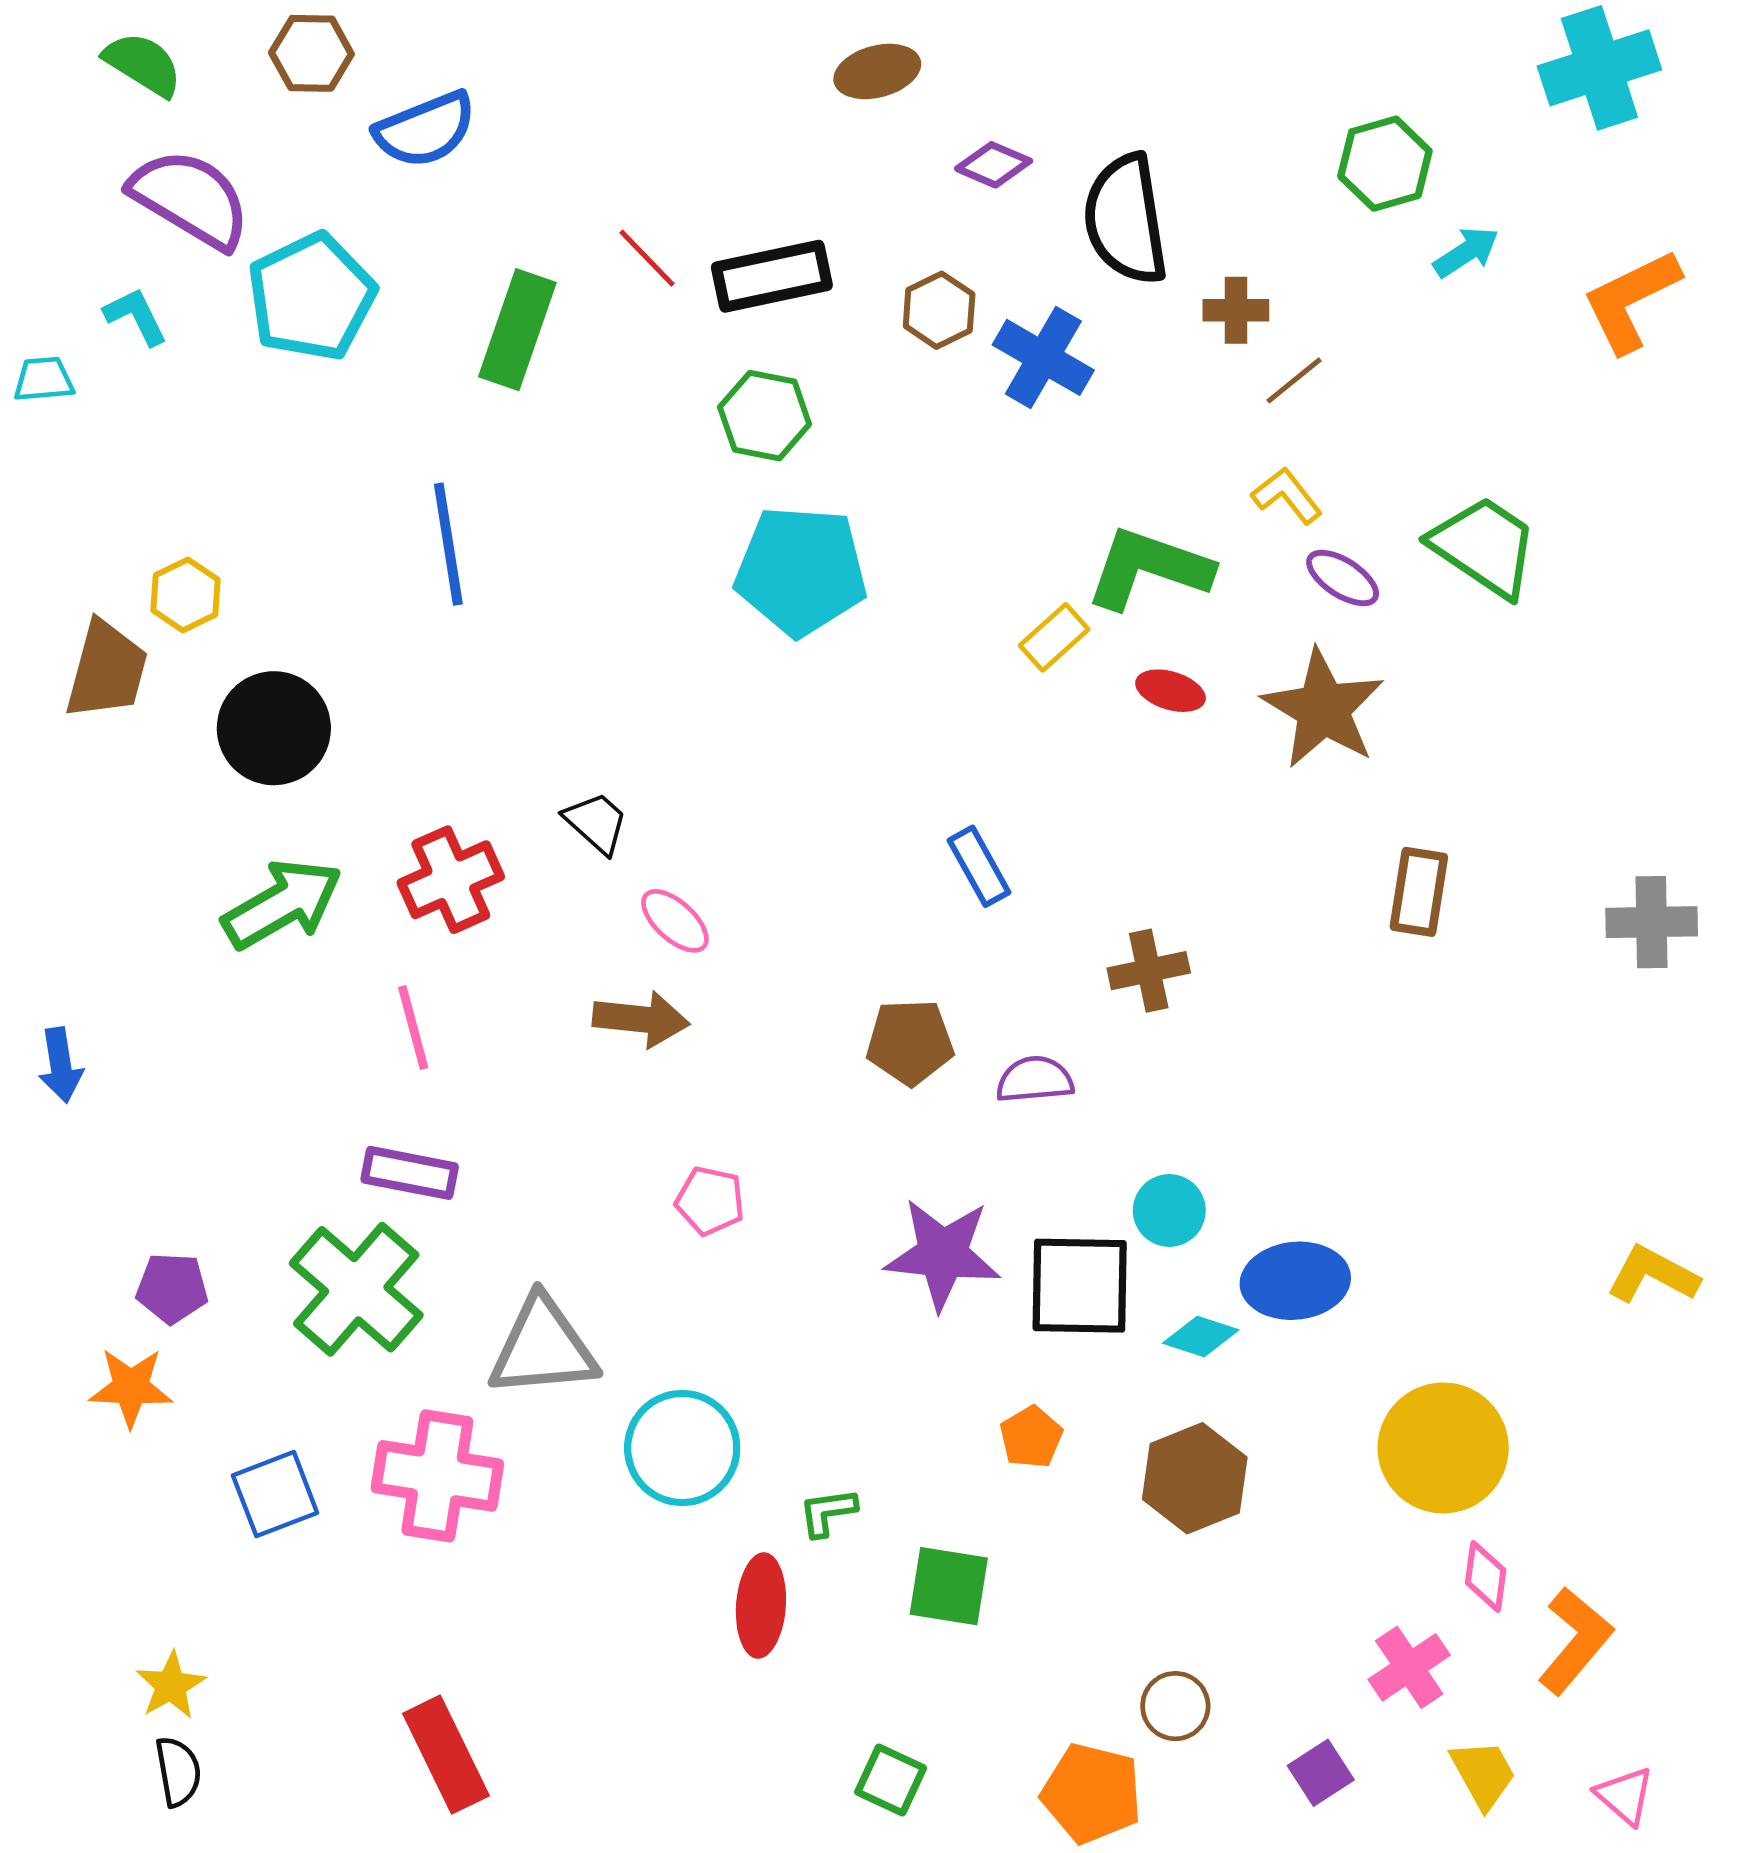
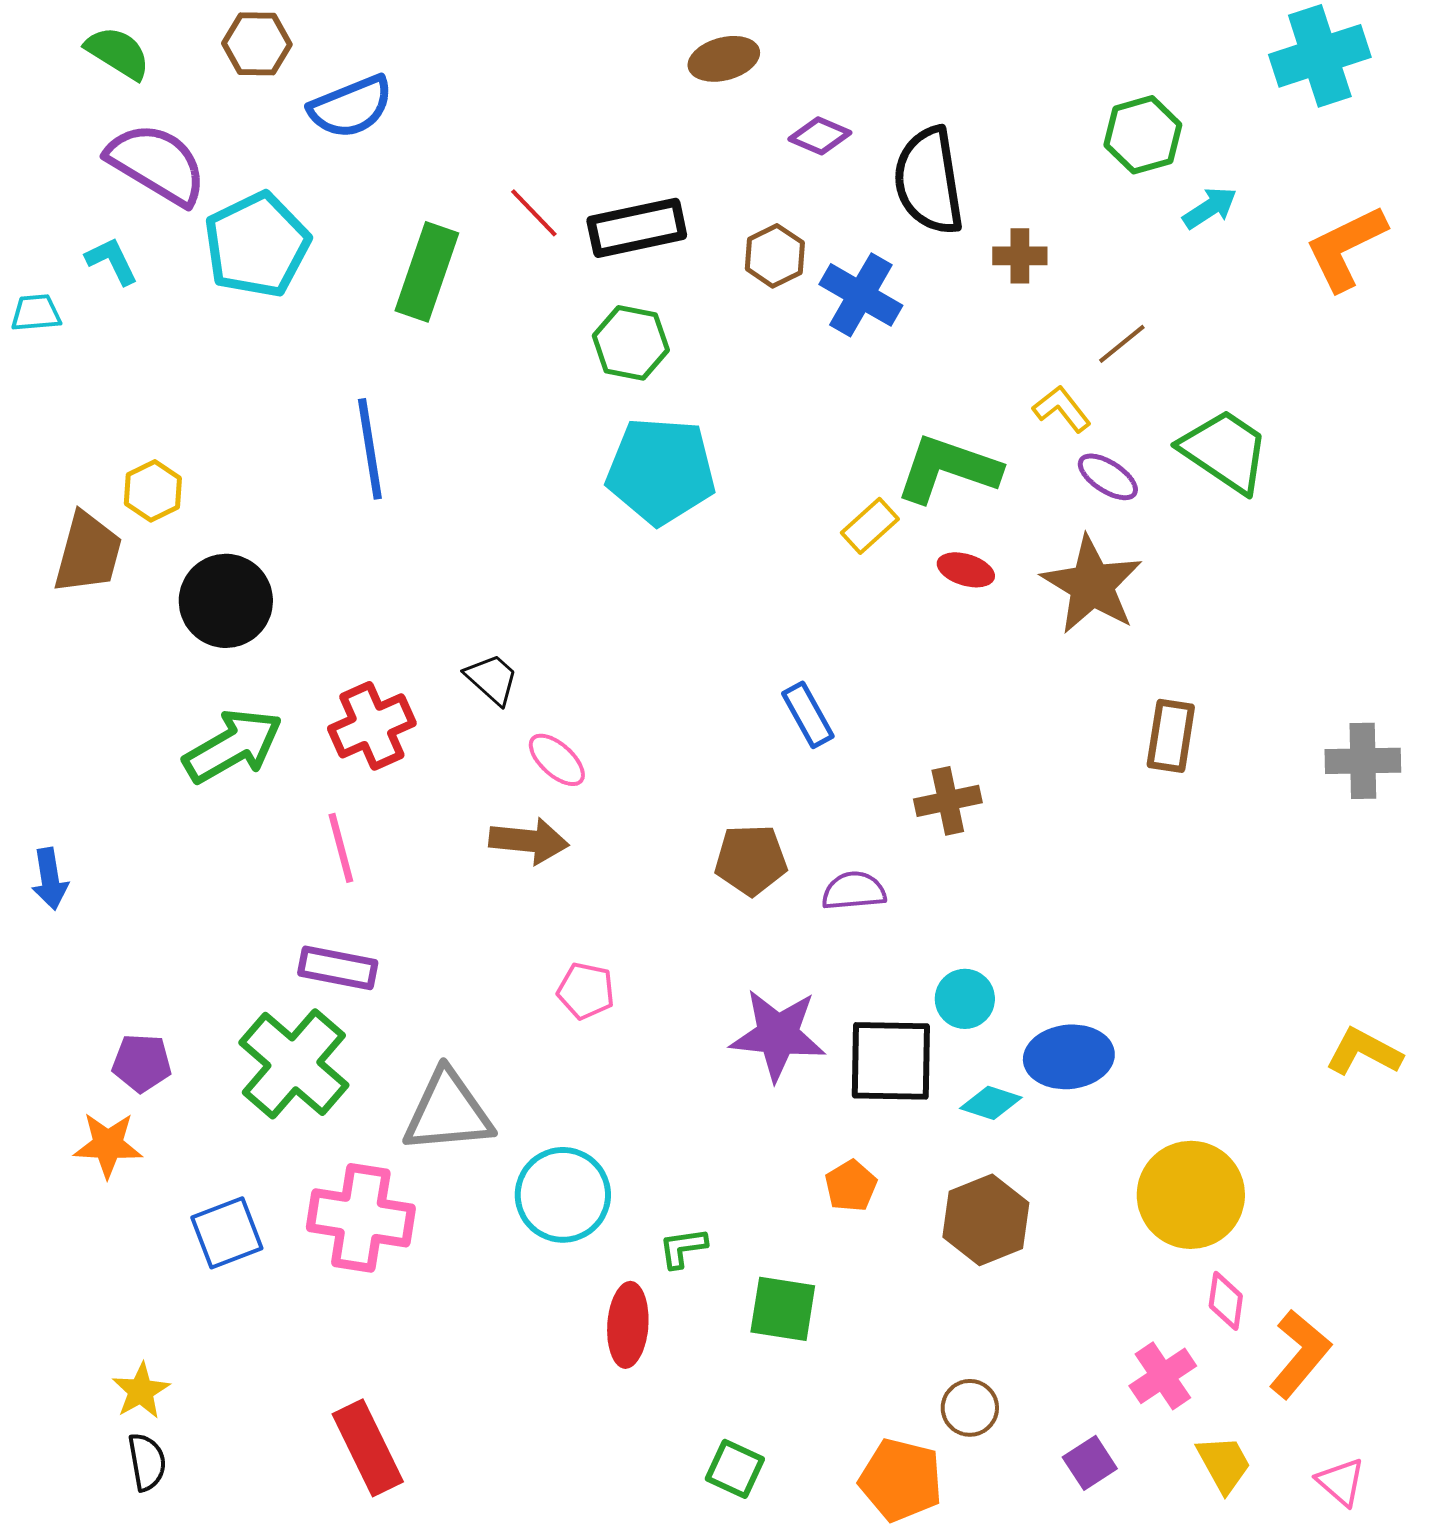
brown line: (1294, 380) -> (1122, 344), moved

